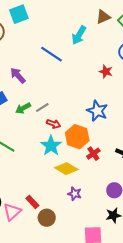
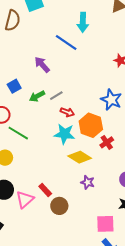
cyan arrow: (79, 35) -> (83, 22), moved, turned -30
purple arrow: (18, 75) -> (42, 65), moved
cyan star: (51, 146) -> (64, 134), turned -30

